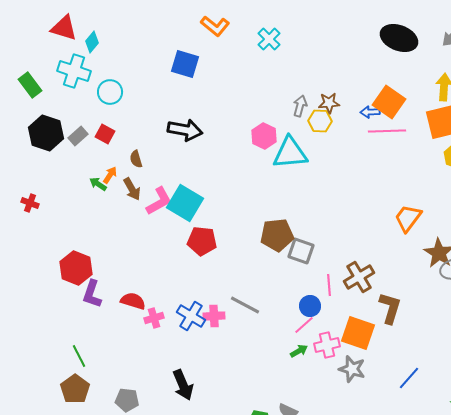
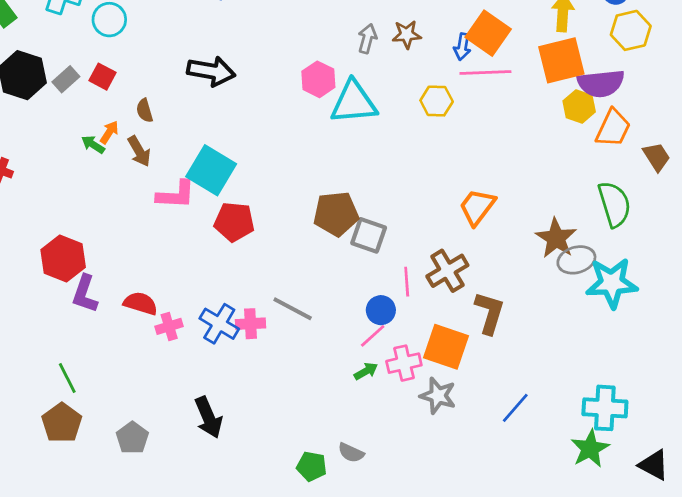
blue arrow: (370, 112) -> (462, 47), turned -78
yellow hexagon: (320, 121) -> (437, 101), moved
pink L-shape: (159, 201) -> (176, 195), moved, turned 32
orange trapezoid: (408, 218) -> (477, 207), moved
gray pentagon: (127, 400) -> (132, 438), turned 30

